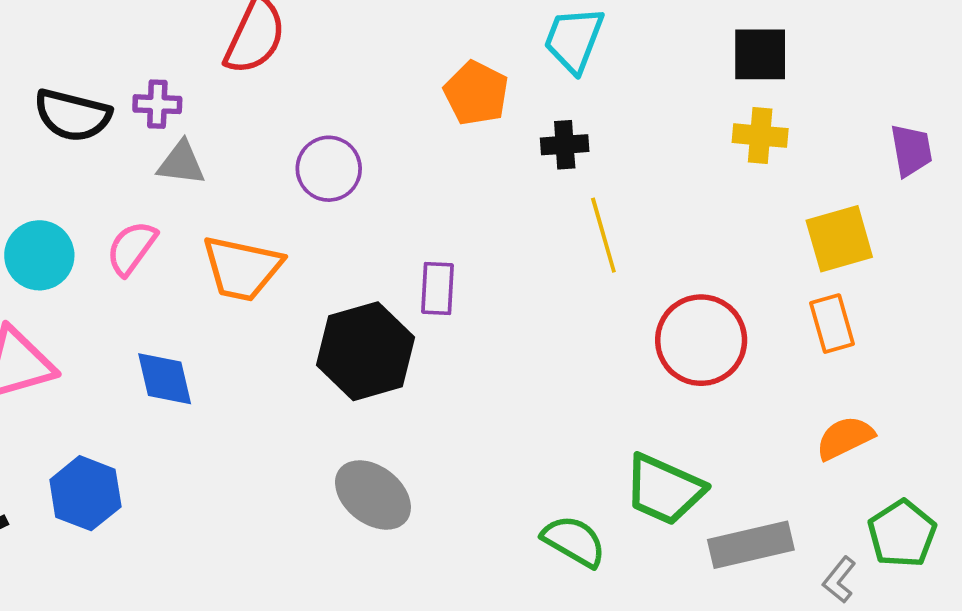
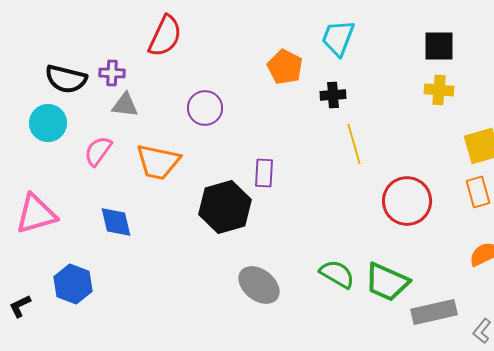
cyan circle: (39, 255) -> (48, 123), moved
gray ellipse: (373, 495) -> (259, 285), moved
green semicircle: (574, 541) -> (337, 274), moved

